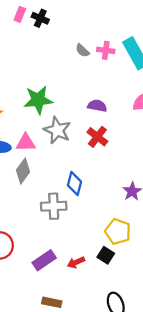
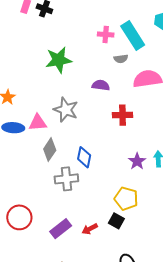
gray semicircle: (82, 51) -> (121, 59), moved, turned -48
green star: (38, 100) -> (59, 60), moved
red cross: (97, 137) -> (123, 115), moved, turned -36
gray diamond: (23, 171) -> (50, 150), moved

